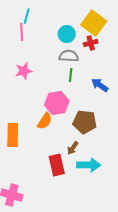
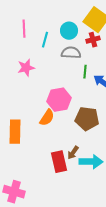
cyan line: (27, 16) -> (45, 40), moved
green line: (71, 75) -> (85, 72), moved
brown arrow: (73, 148) -> (73, 153), moved

